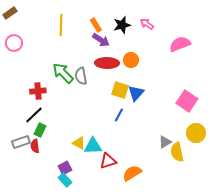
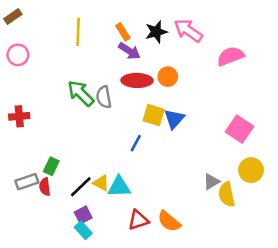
pink arrow: (147, 24) -> (188, 31), size x1.6
red cross: (38, 91) -> (19, 116), moved
black line: (34, 115) -> (81, 187), moved
blue line: (119, 115) -> (136, 143), moved
red triangle: (108, 161) -> (138, 220), moved
orange semicircle: (132, 173) -> (169, 221), turned -108

